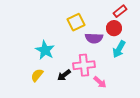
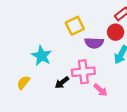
yellow semicircle: (37, 75) -> (23, 83), moved

